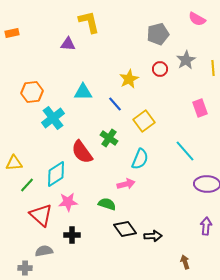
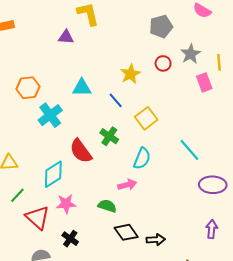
pink rectangle: (200, 108) -> (204, 82), moved
green line: (27, 185) -> (17, 195), moved
black cross: (72, 235) -> (70, 239), turned 35

